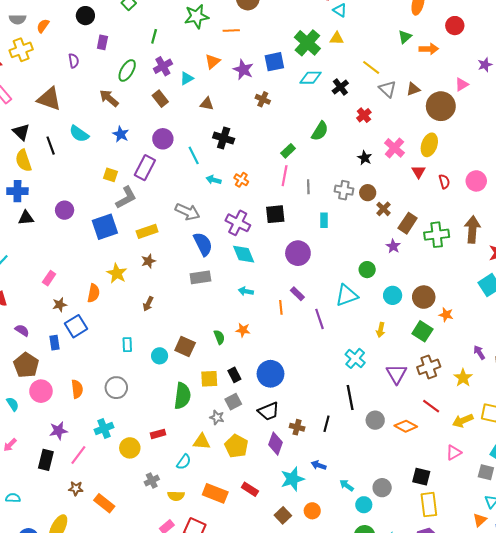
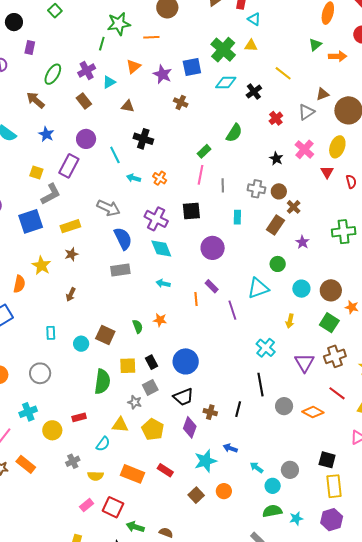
green line: (154, 36) -> (102, 44), moved
gray triangle: (388, 89) -> (306, 112), moved, turned 42
brown rectangle: (408, 223) -> (275, 225), moved
orange rectangle: (104, 503) -> (26, 464), moved

